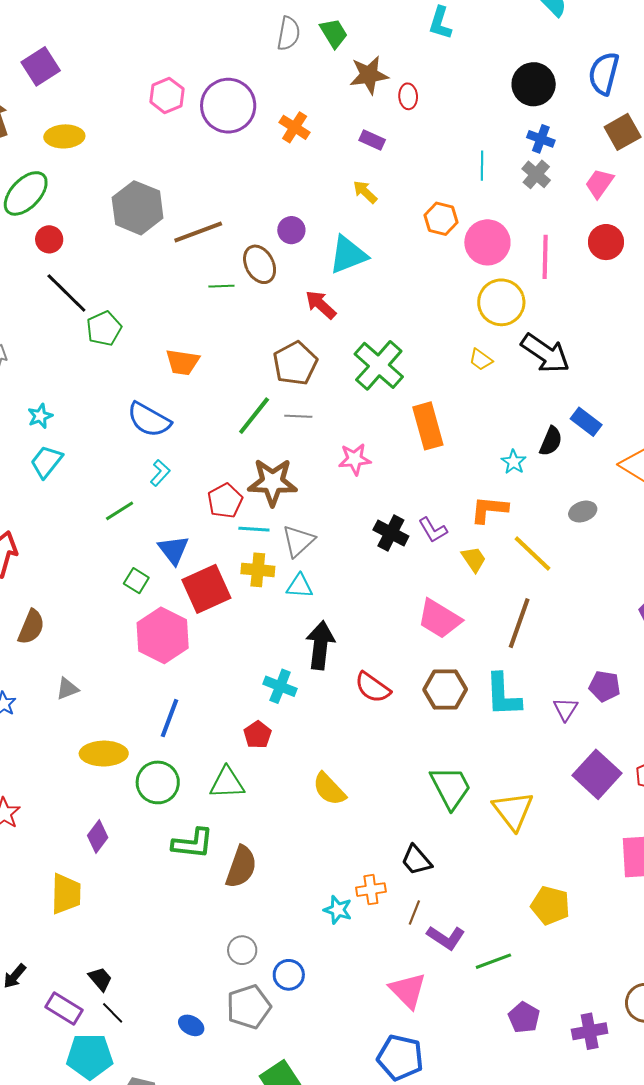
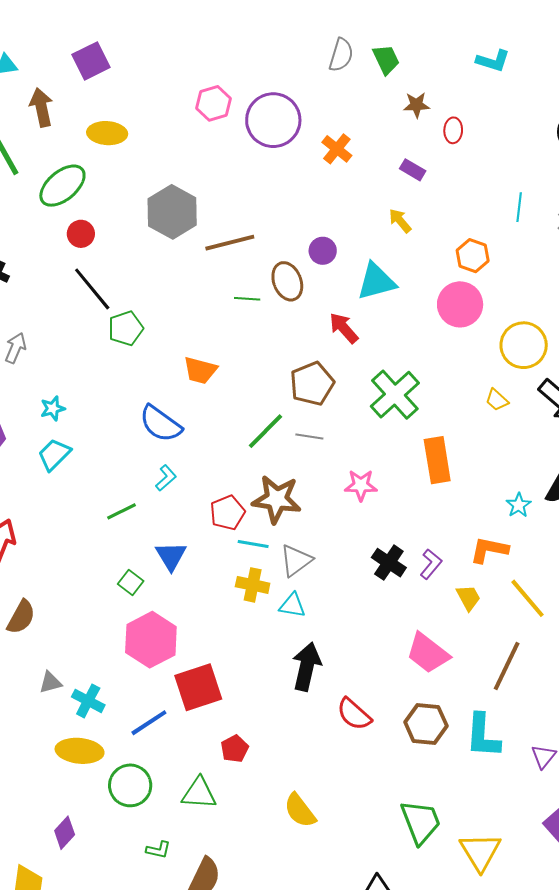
cyan L-shape: (440, 23) -> (493, 61), turned -96
brown star: (369, 75) -> (416, 105), size x0.7
pink circle: (487, 242) -> (460, 304), moved
purple L-shape: (433, 530) -> (431, 564), turned -116
red square: (206, 589) -> (198, 687), moved
cyan cross: (280, 686) -> (88, 701), moved
blue line: (170, 718) -> (149, 723), turned 30
green L-shape: (193, 843) -> (158, 850), size x0.6

